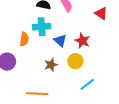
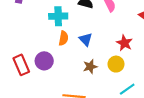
cyan cross: (42, 27) -> (58, 16), moved
blue triangle: (60, 41) -> (86, 39), moved

